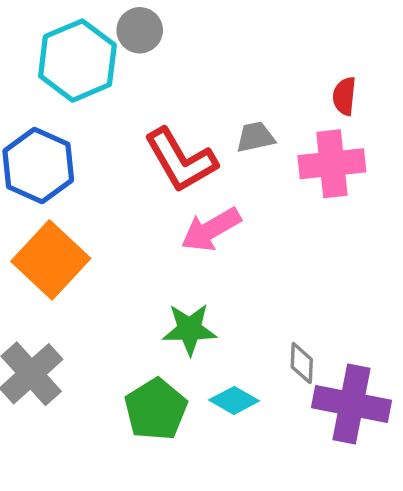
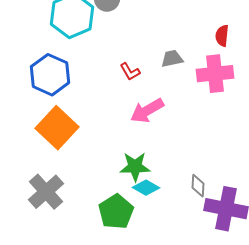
red L-shape: (181, 160) -> (130, 72), size x0.5
cyan diamond: (234, 400) -> (146, 188), moved

